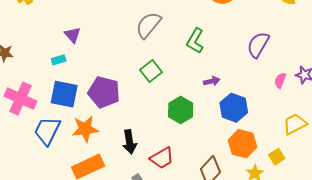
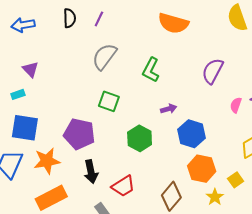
green square: (151, 71) -> (109, 101), turned -30
purple pentagon: (104, 92) -> (79, 134), moved

